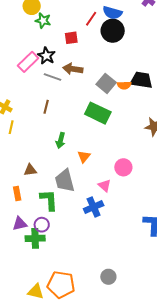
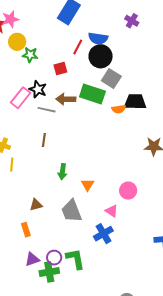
gray square: (106, 83) -> (111, 79), moved
green rectangle: (98, 113) -> (92, 94), moved
green L-shape: (49, 200) -> (75, 259), moved

